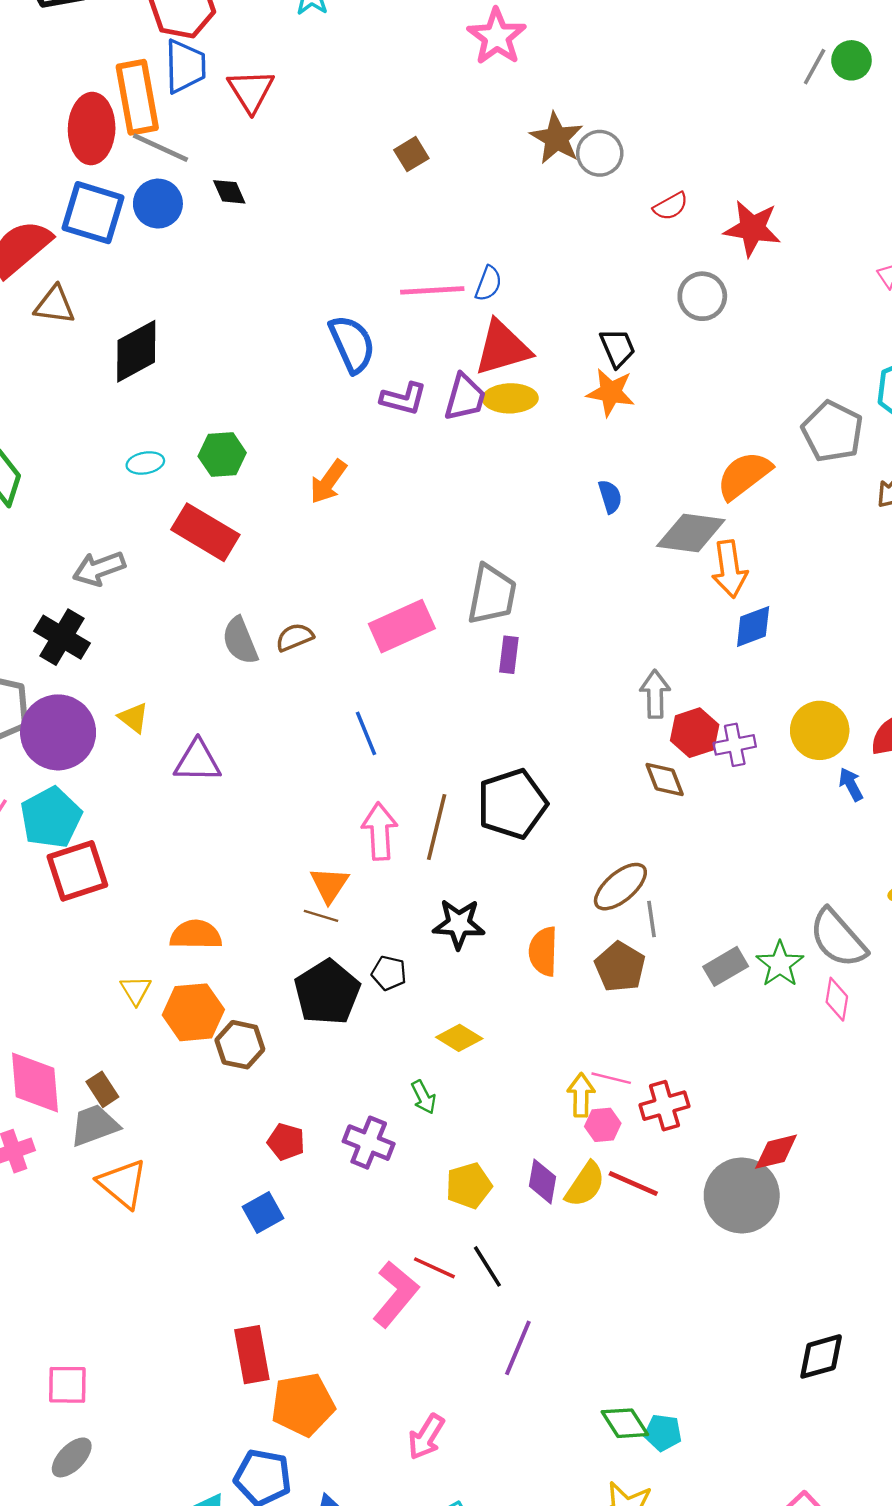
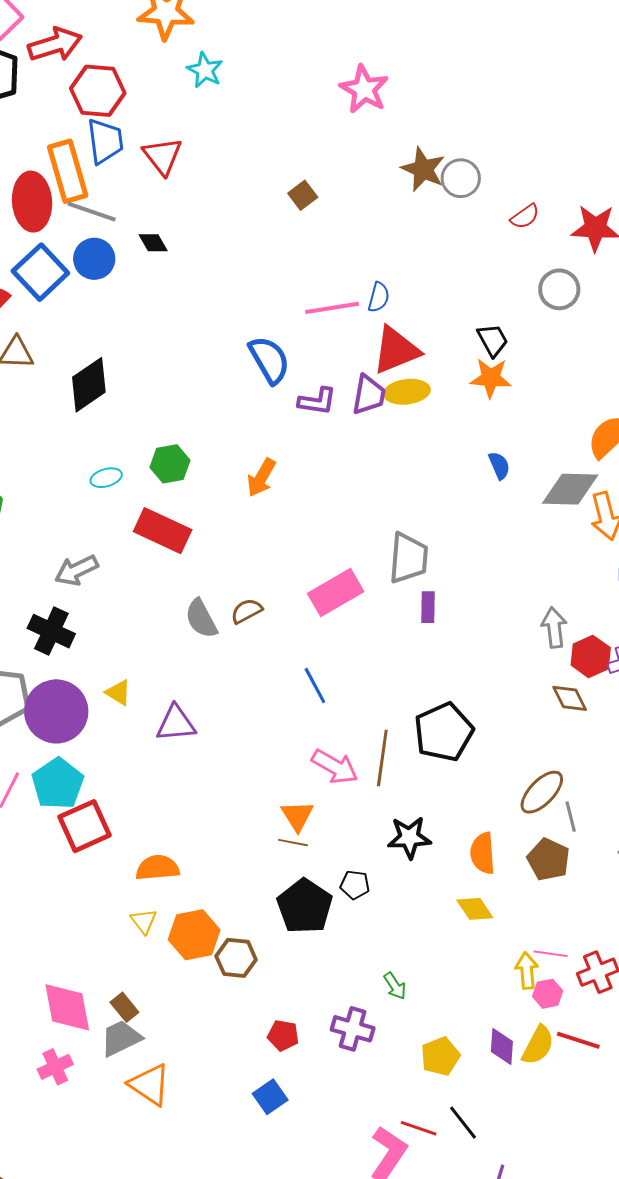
blue square: (93, 213) -> (40, 272), turned 36
pink arrow: (380, 831) -> (335, 767), turned 129
orange semicircle: (196, 935) -> (157, 868), moved
yellow diamond: (459, 1038) -> (475, 909), moved, turned 30

